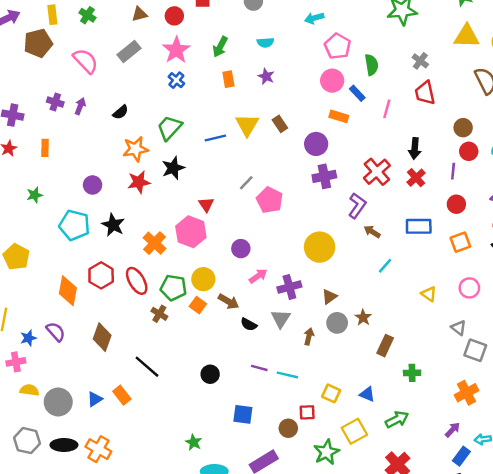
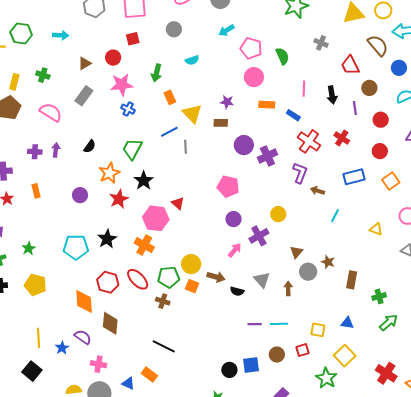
yellow rectangle: (52, 15) -> (14, 82), turned 35
pink star: (176, 50) -> (122, 85), turned -30
purple star: (266, 76) -> (227, 102), moved
blue rectangle: (357, 93) -> (293, 115), moved
red trapezoid: (425, 93) -> (350, 65), moved
brown rectangle: (280, 124) -> (221, 123), turned -40
yellow triangle: (247, 125) -> (192, 114), moved
blue line: (215, 138) -> (169, 132), moved
purple circle: (316, 144) -> (244, 145), moved
black arrow: (415, 148) -> (332, 95), moved
red circle: (469, 151) -> (381, 120), moved
purple line: (453, 171) -> (355, 108), moved
gray line: (246, 183) -> (186, 147), moved, turned -32
purple circle: (93, 185) -> (80, 195), moved
green star: (35, 195) -> (29, 248), moved
black star: (113, 225) -> (107, 239), turned 30
pink hexagon: (191, 232) -> (156, 218), moved
yellow circle: (320, 247) -> (278, 214), size x0.6
purple circle: (241, 249) -> (234, 219), moved
purple cross: (289, 287) -> (259, 236), moved
brown diamond: (102, 337) -> (110, 323), moved
pink cross: (16, 362) -> (99, 364), moved, turned 35
black circle: (210, 374) -> (229, 370), moved
blue triangle: (95, 399) -> (128, 383), turned -48
green arrow: (397, 419) -> (389, 322), moved
brown circle: (288, 428) -> (277, 355), moved

